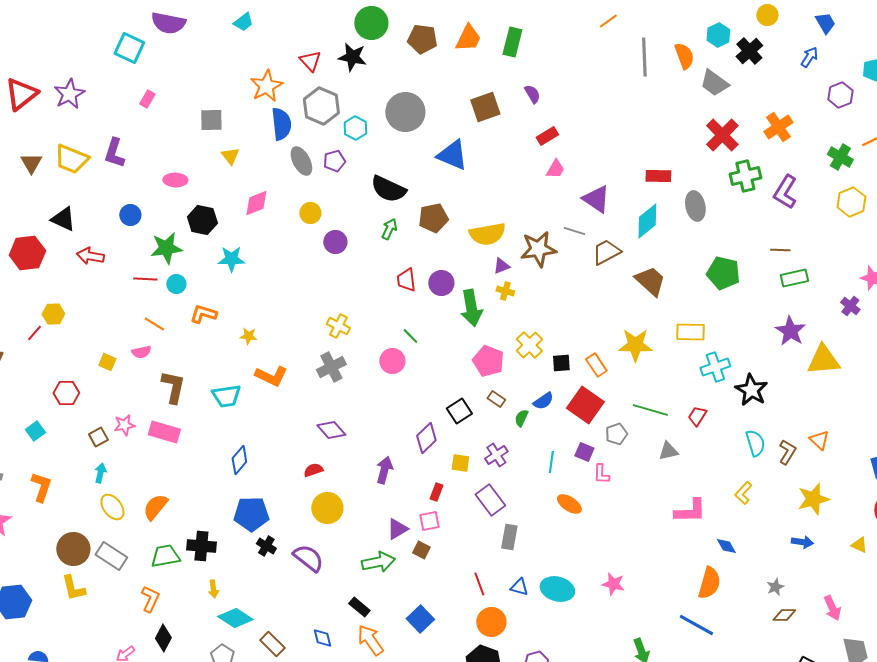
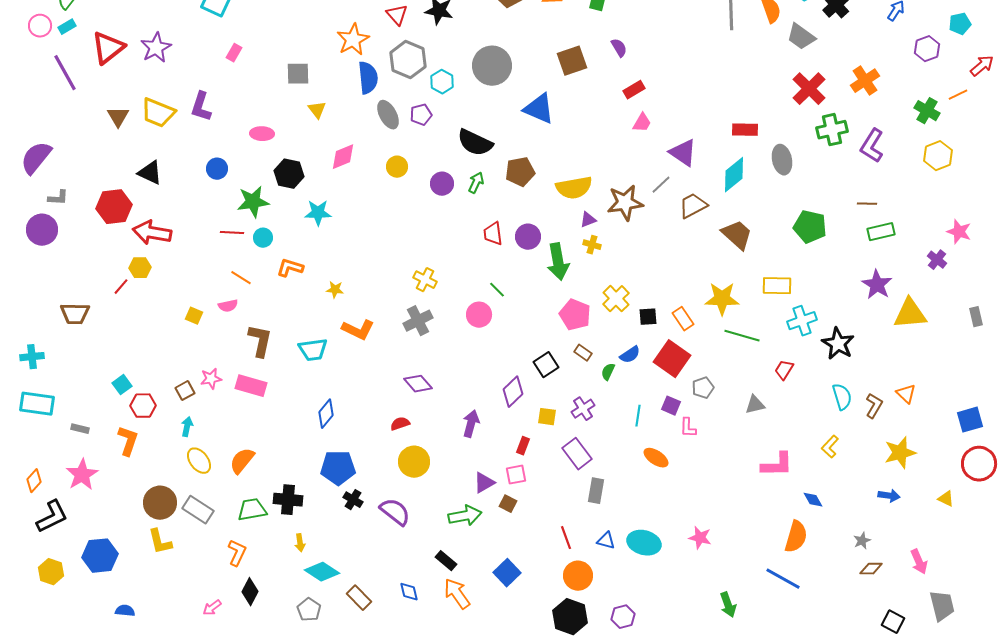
gray line: (574, 231) -> (661, 185), turned -60
purple circle: (335, 242) -> (442, 184), moved
red arrow: (90, 256) -> (152, 233), moved, size x1.4
red hexagon: (66, 393) -> (143, 406), moved
green line: (650, 410) -> (742, 336), moved

